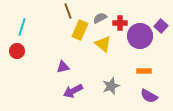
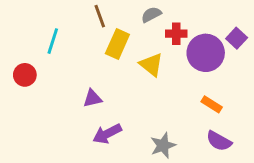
gray semicircle: (100, 18) -> (151, 15), moved
cyan line: (22, 27) -> (53, 41), moved
orange rectangle: (144, 71) -> (212, 104), turned 32
gray star: (111, 86) -> (163, 145), moved

